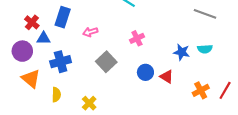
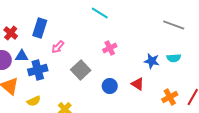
pink arrow: (90, 32) -> (58, 47), moved, turned -32
blue triangle: (44, 38) -> (22, 56), moved
blue circle: (145, 72) -> (110, 86), moved
yellow semicircle: (56, 95) -> (34, 101), turned 64

